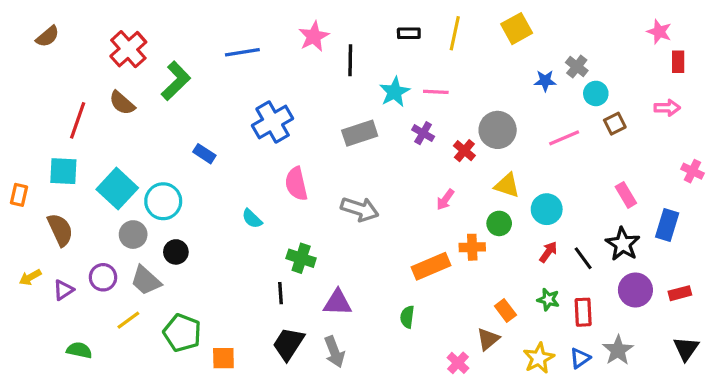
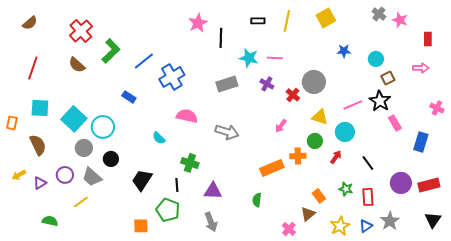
pink star: (659, 32) -> (400, 20), moved
blue line: (242, 52) -> (144, 61), moved, turned -30
gray cross: (577, 67) -> (379, 14), moved
cyan star: (395, 92) -> (249, 58), turned -30
red line: (78, 120) -> (33, 68), moved
pink line: (564, 138) -> (353, 105), moved
pink semicircle: (296, 184) -> (187, 116), turned 115
black star: (623, 244) -> (380, 101), moved
red arrow: (548, 252) -> (336, 157), moved
red rectangle: (680, 293) -> (429, 185), size x1.5
green pentagon: (182, 333) -> (168, 210), moved
black trapezoid: (288, 344) -> (142, 180), moved

